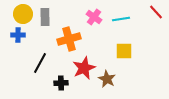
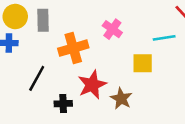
pink cross: (94, 17) -> (112, 29), moved
cyan line: (121, 19) -> (164, 38), moved

